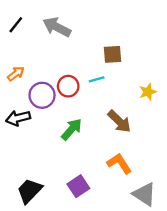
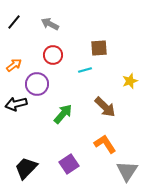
gray arrow: (57, 27) -> (50, 24), size x0.7
red circle: (68, 86) -> (53, 55), moved
gray triangle: (144, 194) -> (127, 171), turned 30

